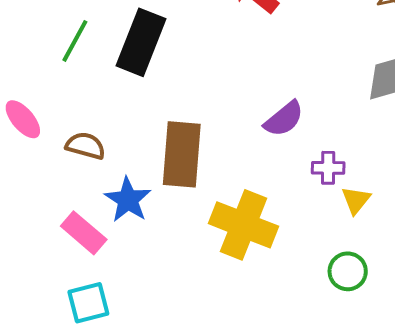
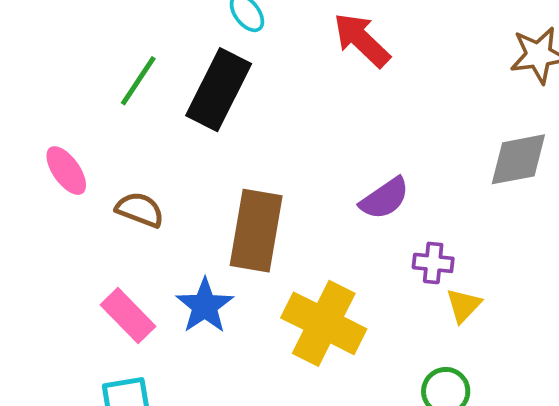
blue star: (128, 200) -> (205, 306), moved

